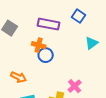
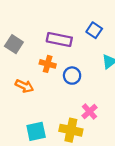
blue circle: (46, 55) -> (72, 76), moved
orange arrow: (19, 77) -> (24, 86), moved

